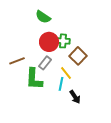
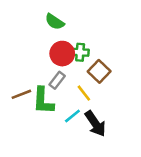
brown line: (17, 61) -> (21, 94), moved
cyan line: (61, 84) -> (72, 116), moved, turned 40
black arrow: (75, 97) -> (95, 124), size x1.5

